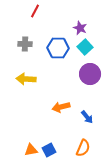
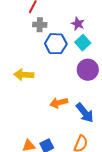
gray cross: (25, 44) -> (40, 25), moved
blue arrow: (87, 117) -> (85, 113), size x1.5

